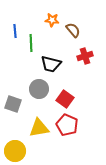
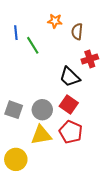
brown semicircle: (73, 30) -> (77, 32), turned -133
green line: (31, 43) -> (33, 45), turned -30
black trapezoid: (51, 64) -> (70, 77), moved, turned 30
gray circle: (39, 89) -> (42, 110), moved

